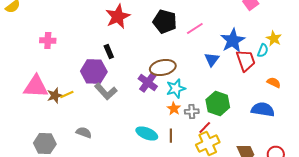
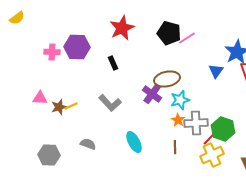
pink line: (195, 28) -> (187, 38), moved
purple hexagon: (94, 72) -> (77, 47), moved
pink triangle: (36, 86) -> (40, 98), size x0.6
green hexagon: (218, 104) -> (223, 129), moved
gray cross: (192, 112) -> (196, 123), size x1.6
cyan ellipse: (147, 134) -> (134, 142), moved, turned 40

